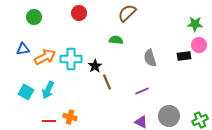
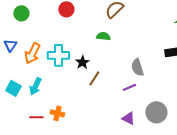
blue triangle: (23, 49) -> (10, 45), turned -48
orange arrow: (45, 57) -> (32, 53), turned 145
gray semicircle: (150, 58) -> (137, 67), moved
brown line: (107, 82) -> (94, 78), turned 56

